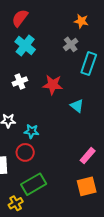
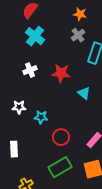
orange star: (81, 21) -> (80, 14), moved
red circle: (25, 152) -> (61, 137), moved
green rectangle: (34, 184) -> (60, 167), moved

